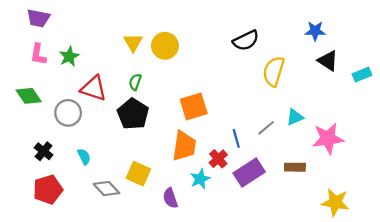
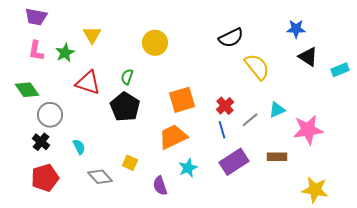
yellow triangle: (133, 43) -> (92, 35), moved
yellow semicircle: (274, 71) -> (257, 67), turned 124
gray circle: (68, 113) -> (50, 115), moved
orange trapezoid: (184, 146) -> (173, 137), turned -124
red cross: (218, 159) -> (225, 106), moved
yellow square: (138, 174) -> (130, 163), size x0.7

